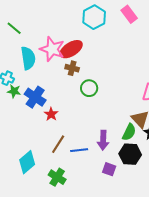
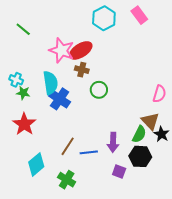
cyan semicircle: (28, 58) -> (50, 83), moved
blue cross: (35, 97) -> (60, 99), moved
red star: (51, 114) -> (24, 124), moved, size x1.6

